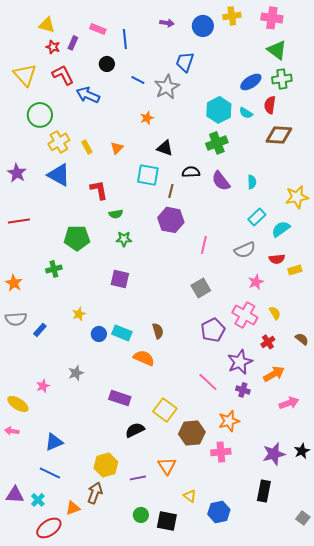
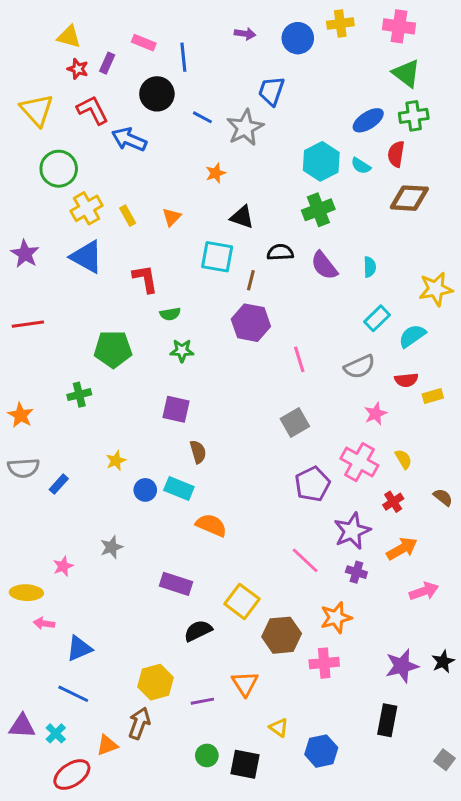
black circle: (107, 64) -> (157, 94), size x1.5
pink line: (204, 245) -> (299, 359), turned -30
brown semicircle: (158, 331) -> (198, 452), moved
yellow ellipse: (18, 404) -> (26, 593), turned -30
pink arrow: (12, 431) -> (44, 623), moved

